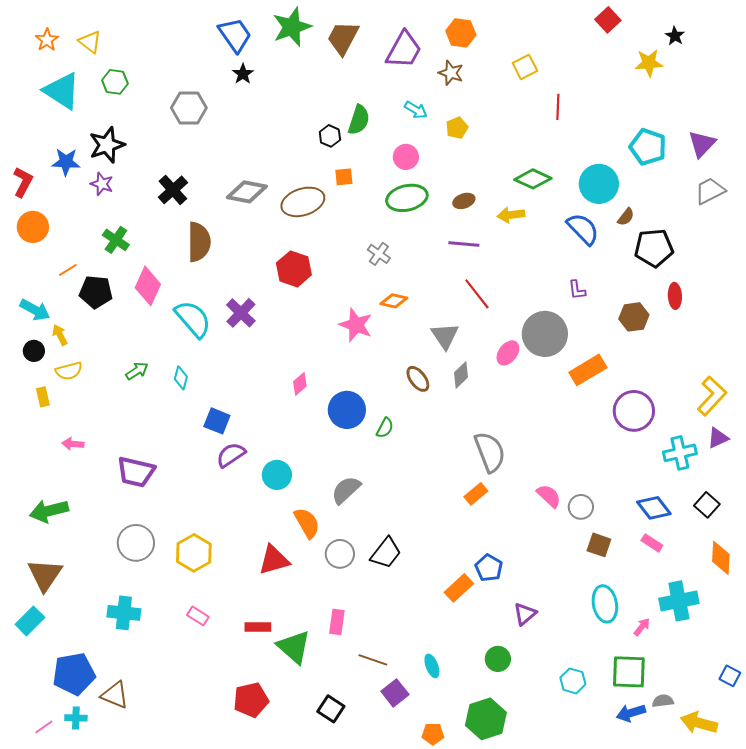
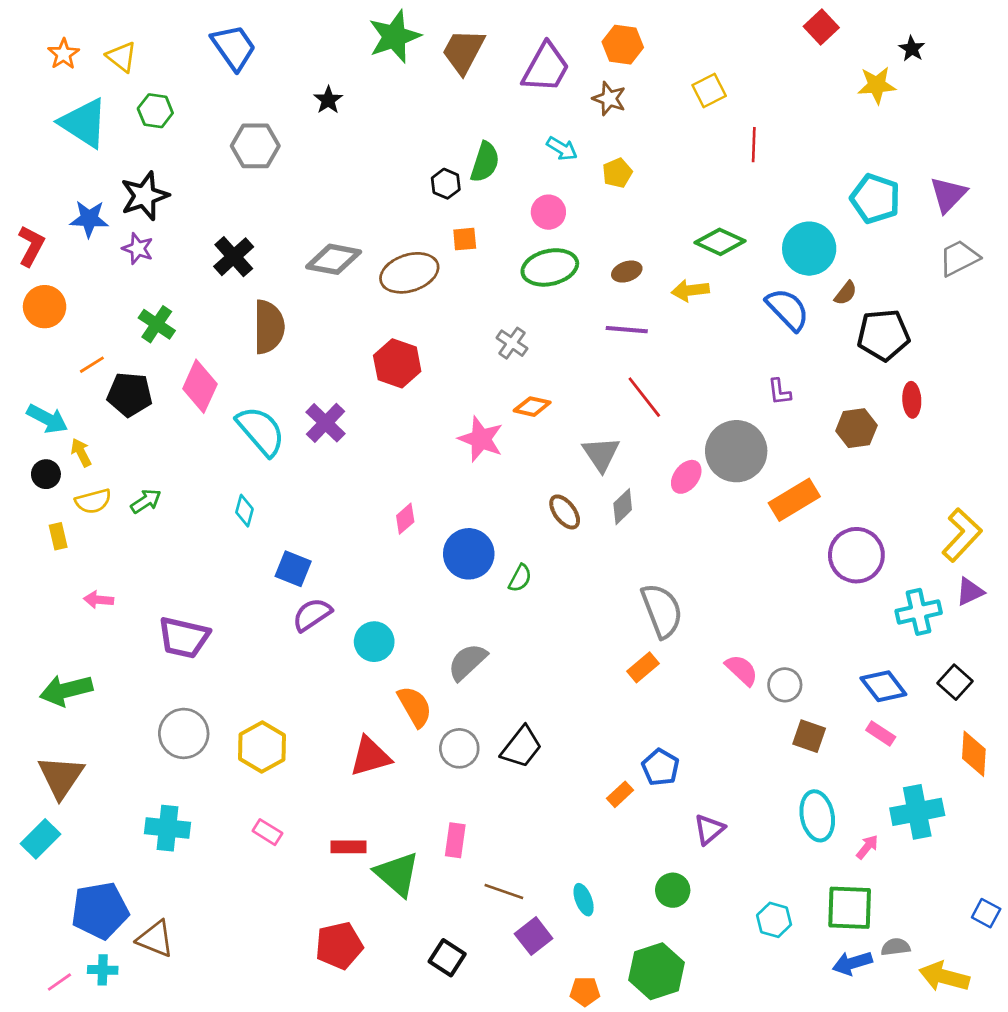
blue trapezoid: (235, 35) -> (234, 47), moved
green arrow: (137, 371) -> (146, 501), moved
orange rectangle: (459, 588) -> (620, 794), size x0.7

